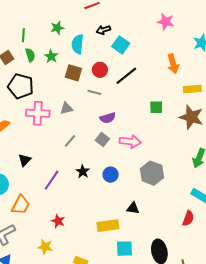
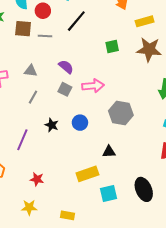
red circle: (100, 70) -> (43, 11), moved
gray line: (94, 92) -> (45, 36), moved
gray triangle: (67, 108) -> (31, 71), moved, turned 32
purple semicircle: (108, 118) -> (66, 67), turned -112

